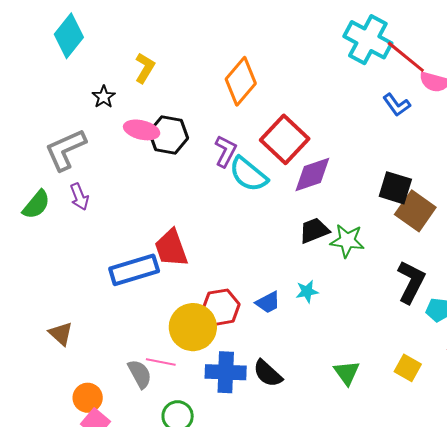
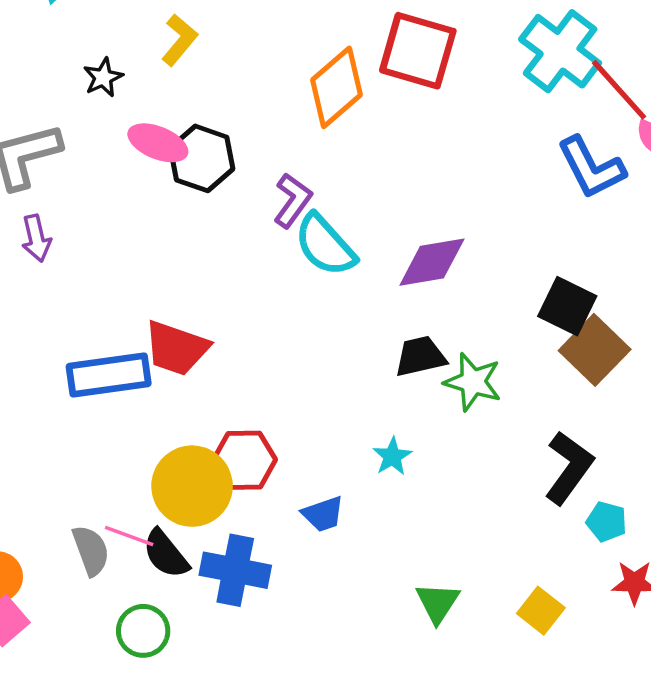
blue L-shape: (397, 105) -> (591, 168), size x1.5
red square: (285, 139) -> (418, 51), moved, turned -36
red trapezoid: (171, 248) -> (176, 348), turned -60
cyan star: (307, 292) -> (392, 456), turned -30
blue trapezoid: (268, 302) -> (323, 514), moved
black semicircle: (268, 373) -> (166, 554), moved

